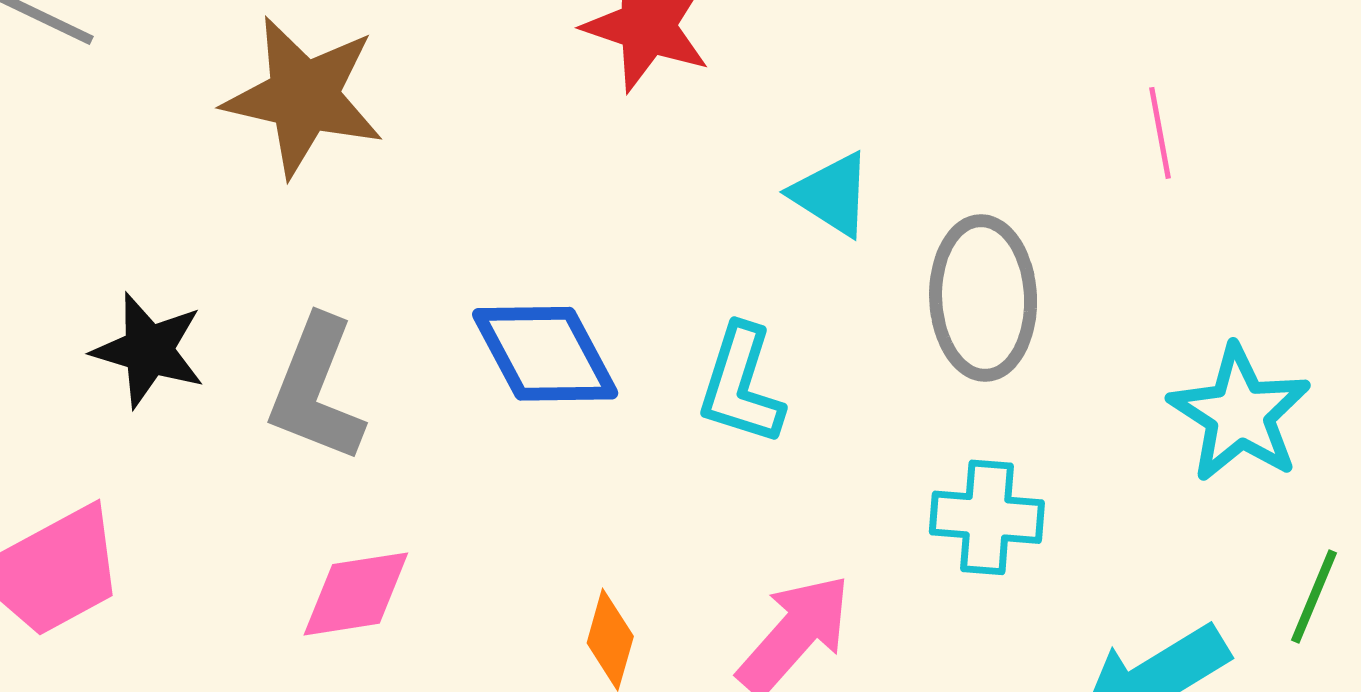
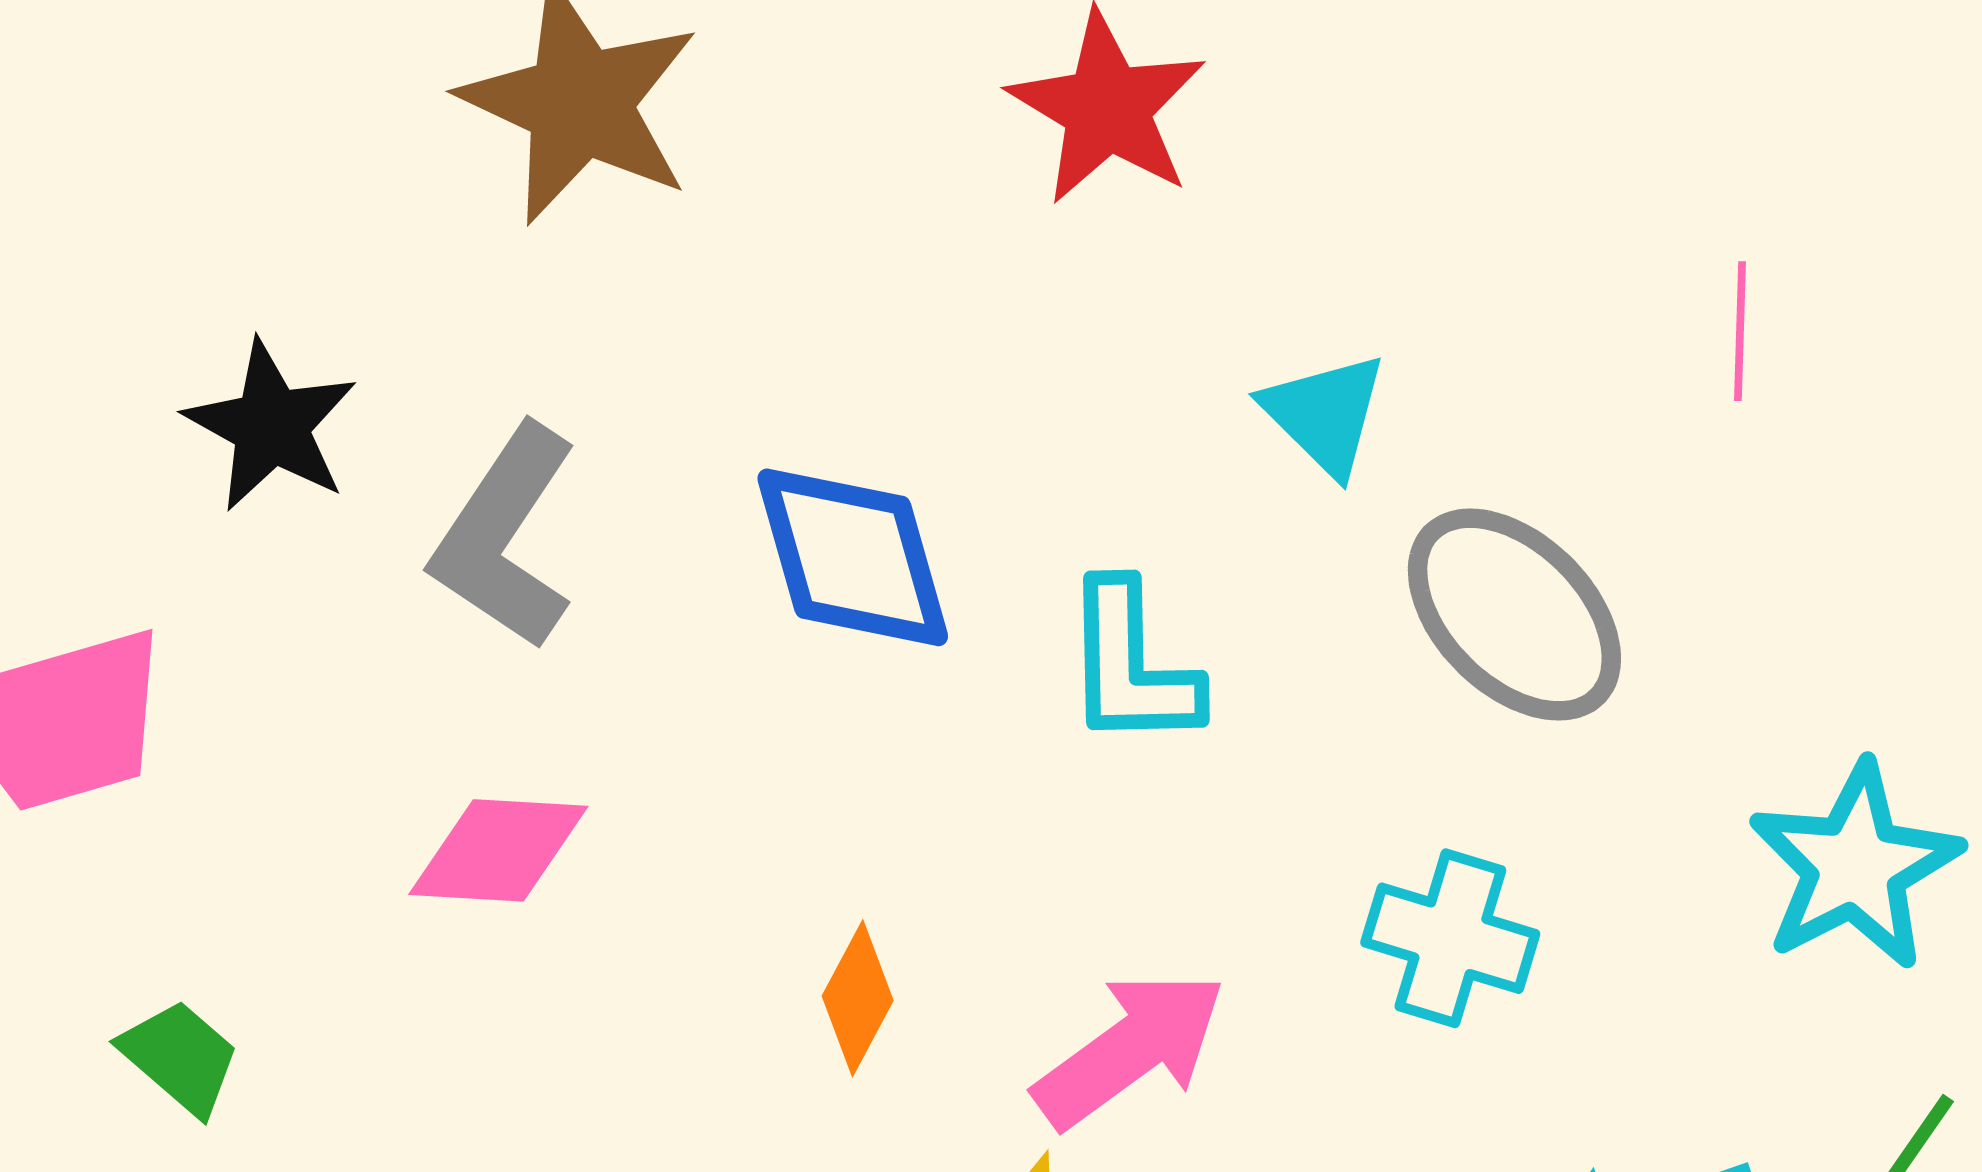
pink line: (1160, 133) -> (1740, 331), moved
gray ellipse: (983, 298) -> (1514, 615), turned -55
cyan L-shape: (741, 385) -> (1131, 665), turned -31

